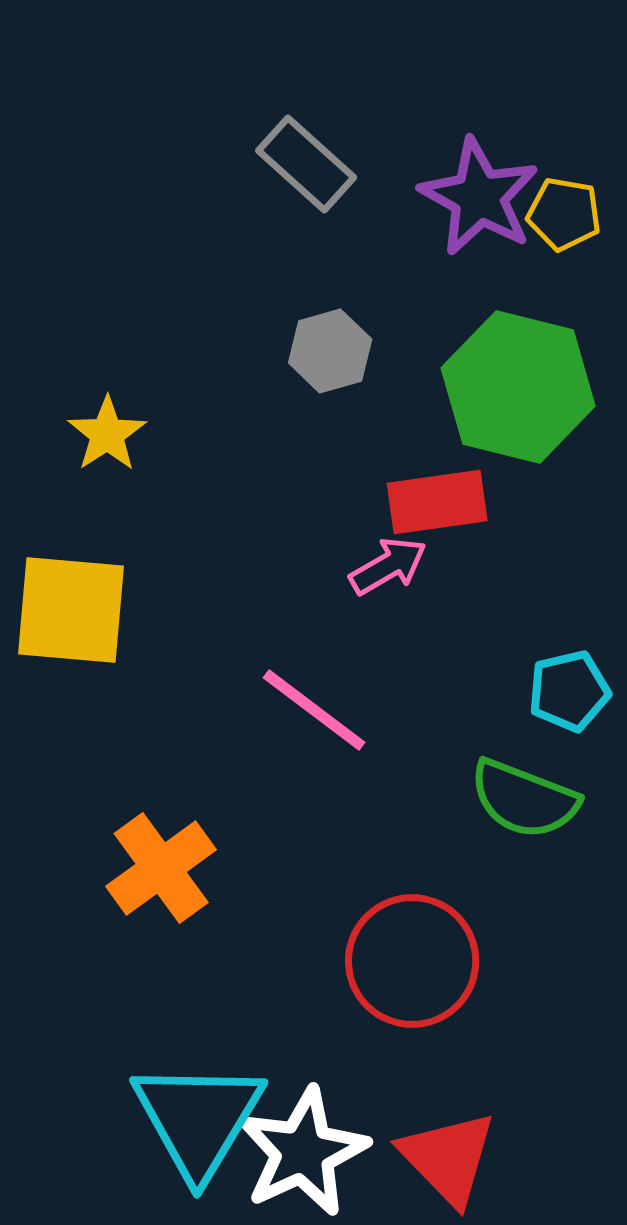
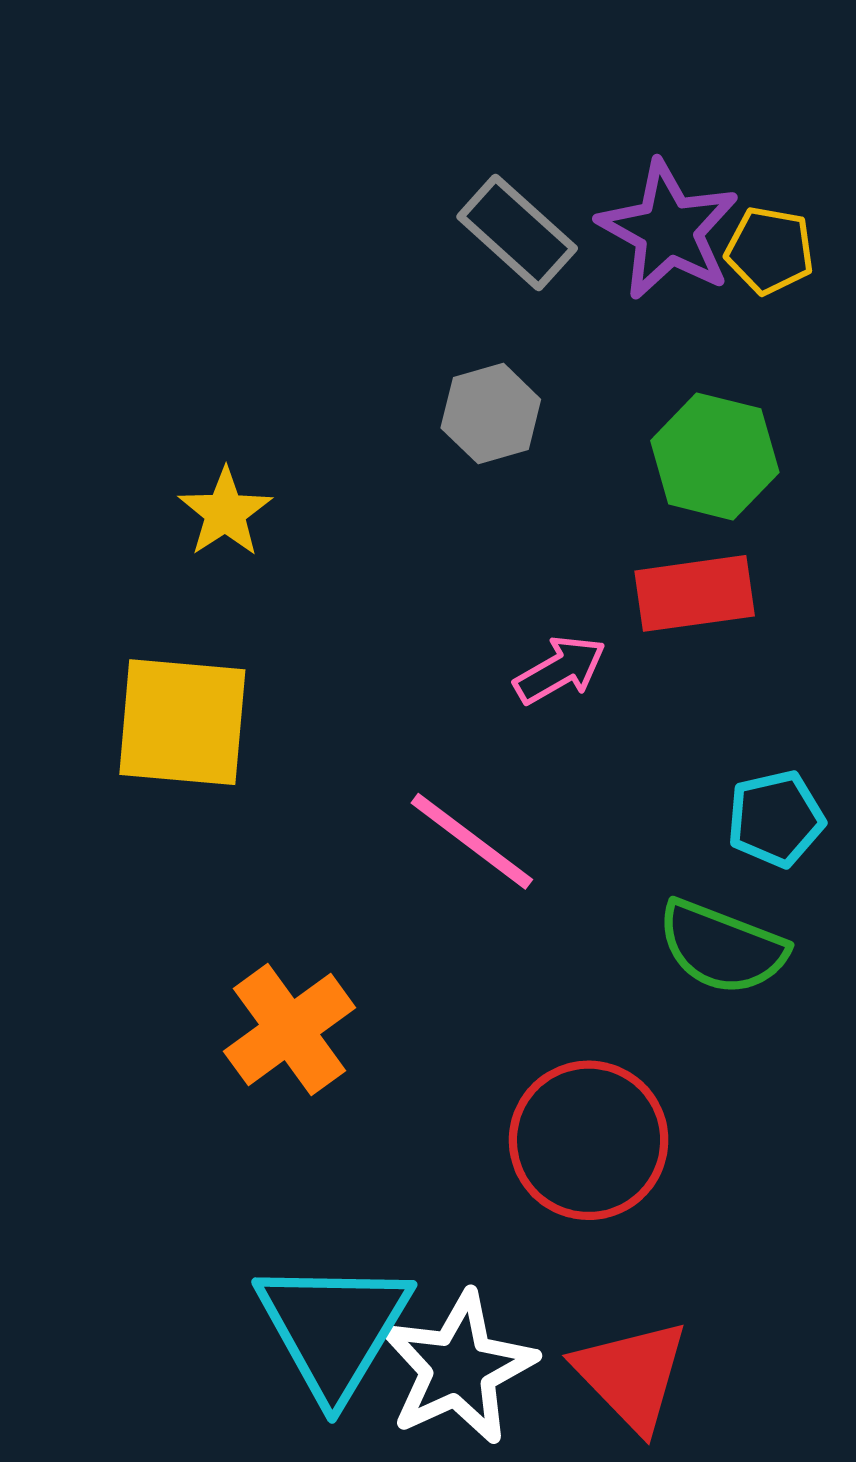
gray rectangle: (306, 164) -> (517, 232), moved
green hexagon: (518, 387) -> (715, 456), size x0.7
red rectangle: (437, 502) -> (695, 593), moved

